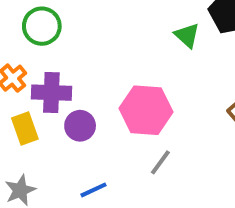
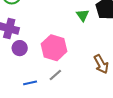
blue line: (93, 190) -> (30, 83), moved

